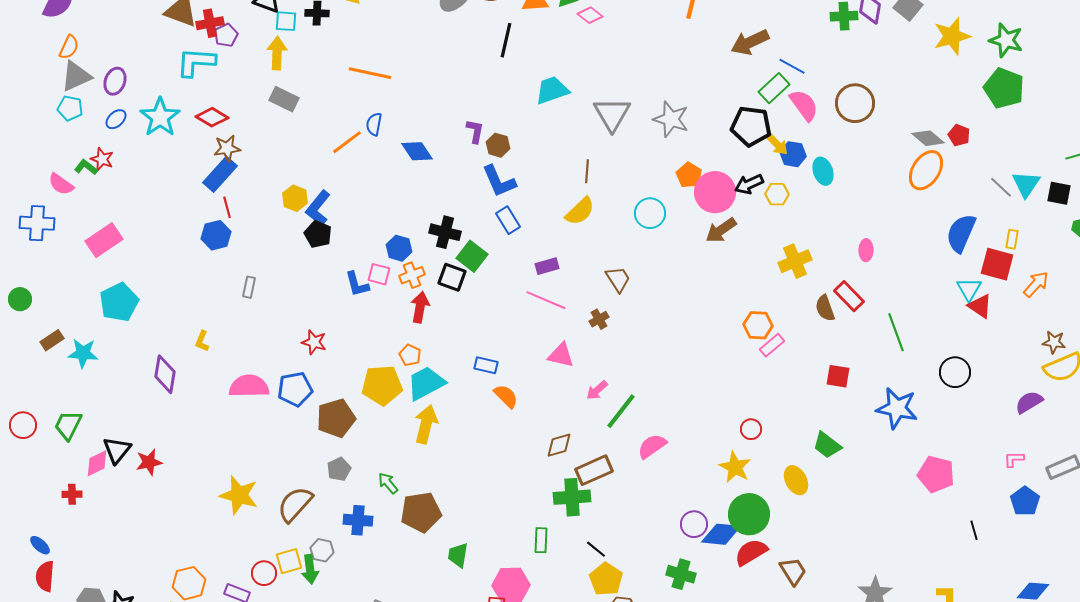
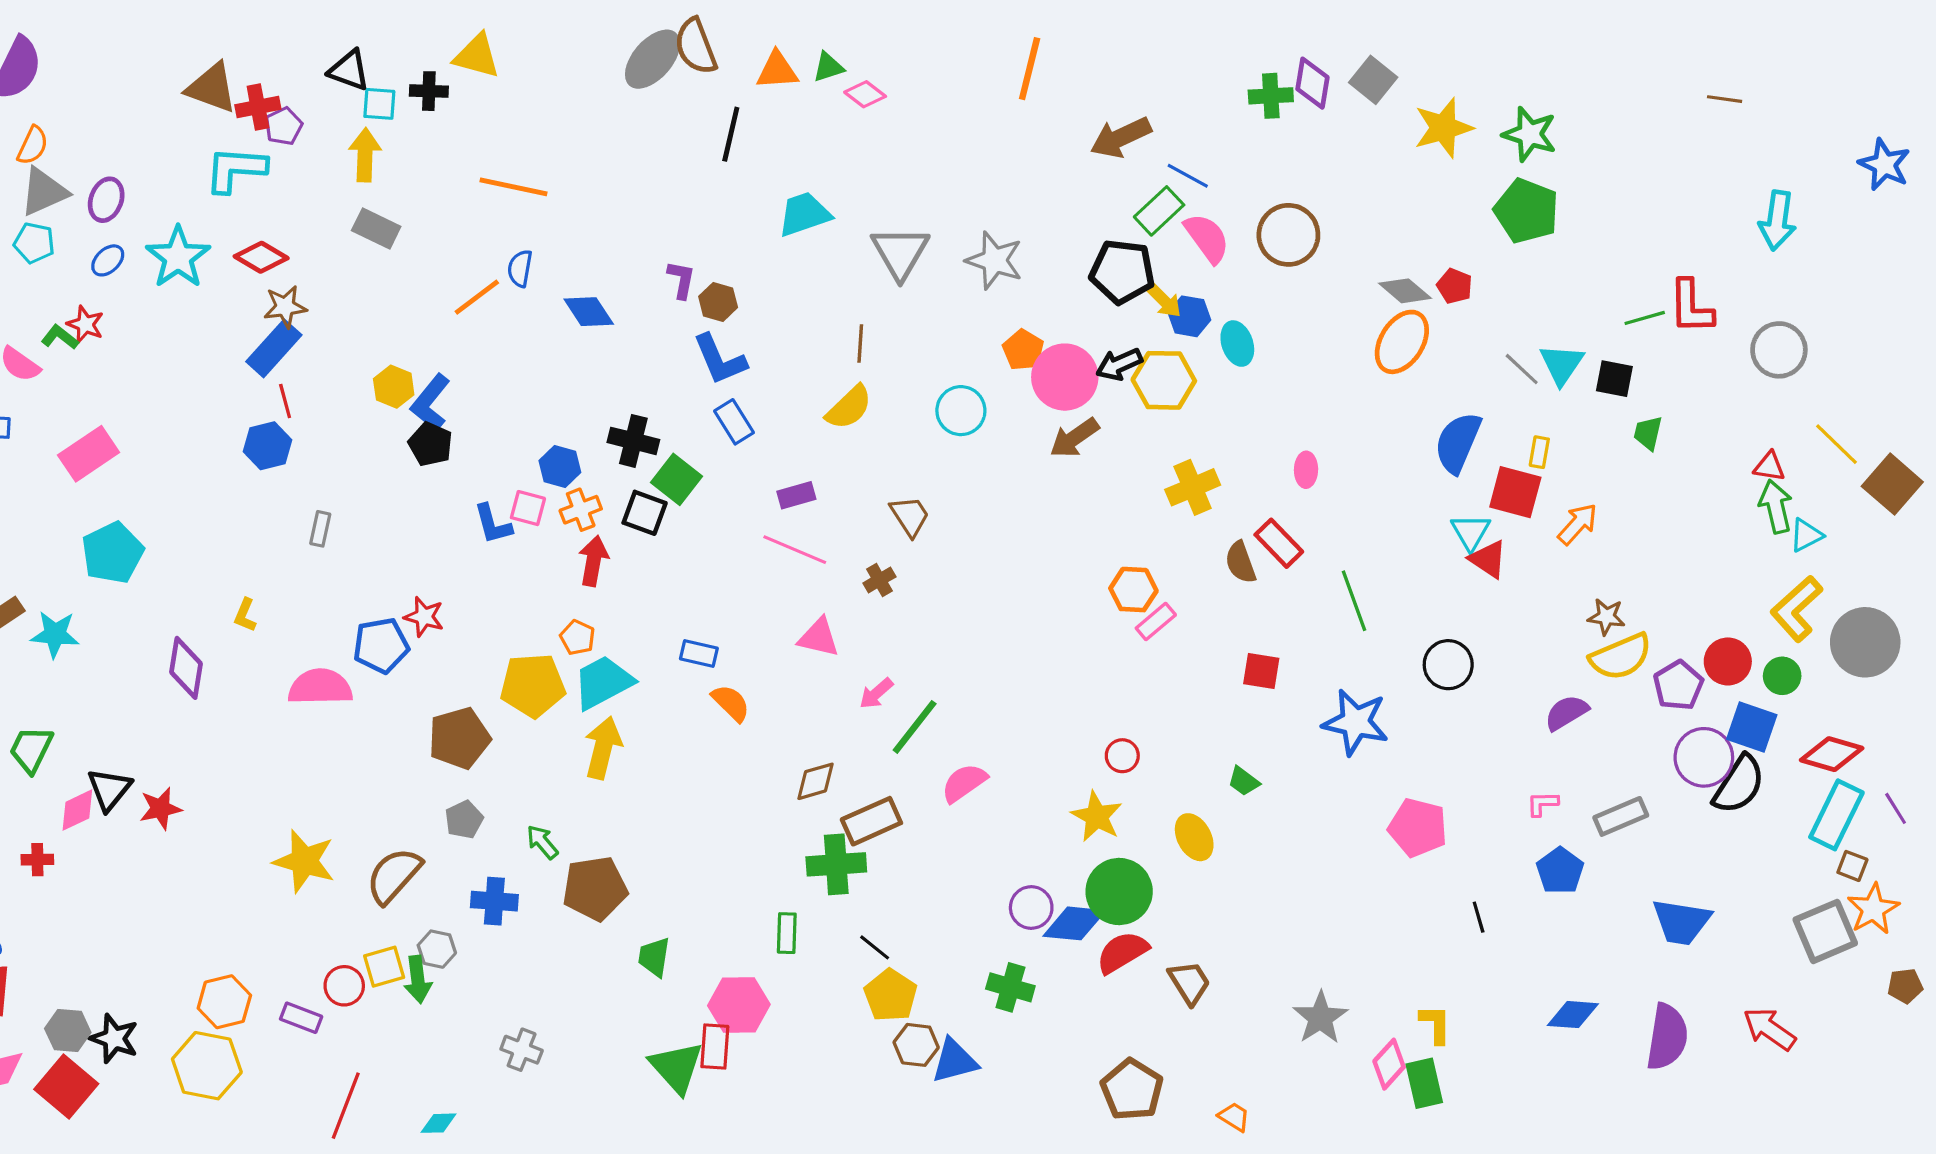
yellow hexagon: (777, 194) -> (1164, 380), size x1.6
blue pentagon: (295, 389) -> (381, 645), moved
green trapezoid: (827, 445) -> (1244, 781), size x0.7

